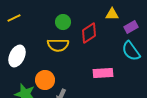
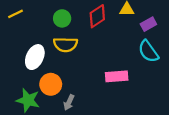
green circle: (63, 22) -> (62, 18), moved
red diamond: (89, 33) -> (97, 16), moved
white ellipse: (17, 56) -> (35, 57), moved

